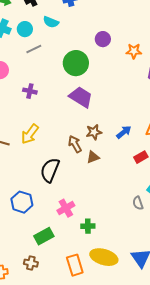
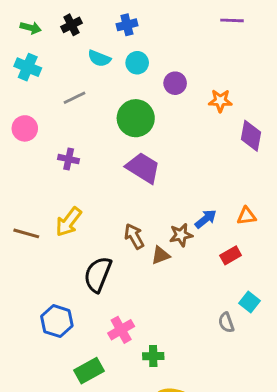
cyan circle: (25, 29) -> (137, 63), moved
brown star: (94, 132) -> (181, 235), moved

